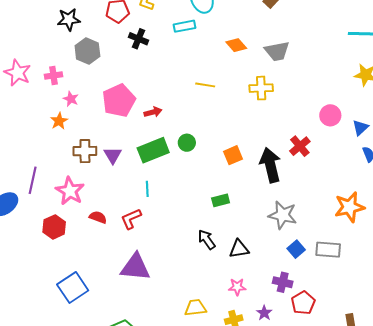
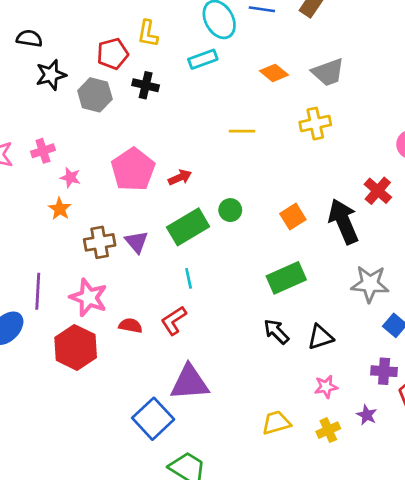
gray hexagon: (87, 51) -> (95, 95), moved
green rectangle: (221, 200) -> (286, 278), size x1.6
red hexagon: (54, 227) -> (76, 347), size x1.4
blue square: (73, 288) -> (153, 419), moved

